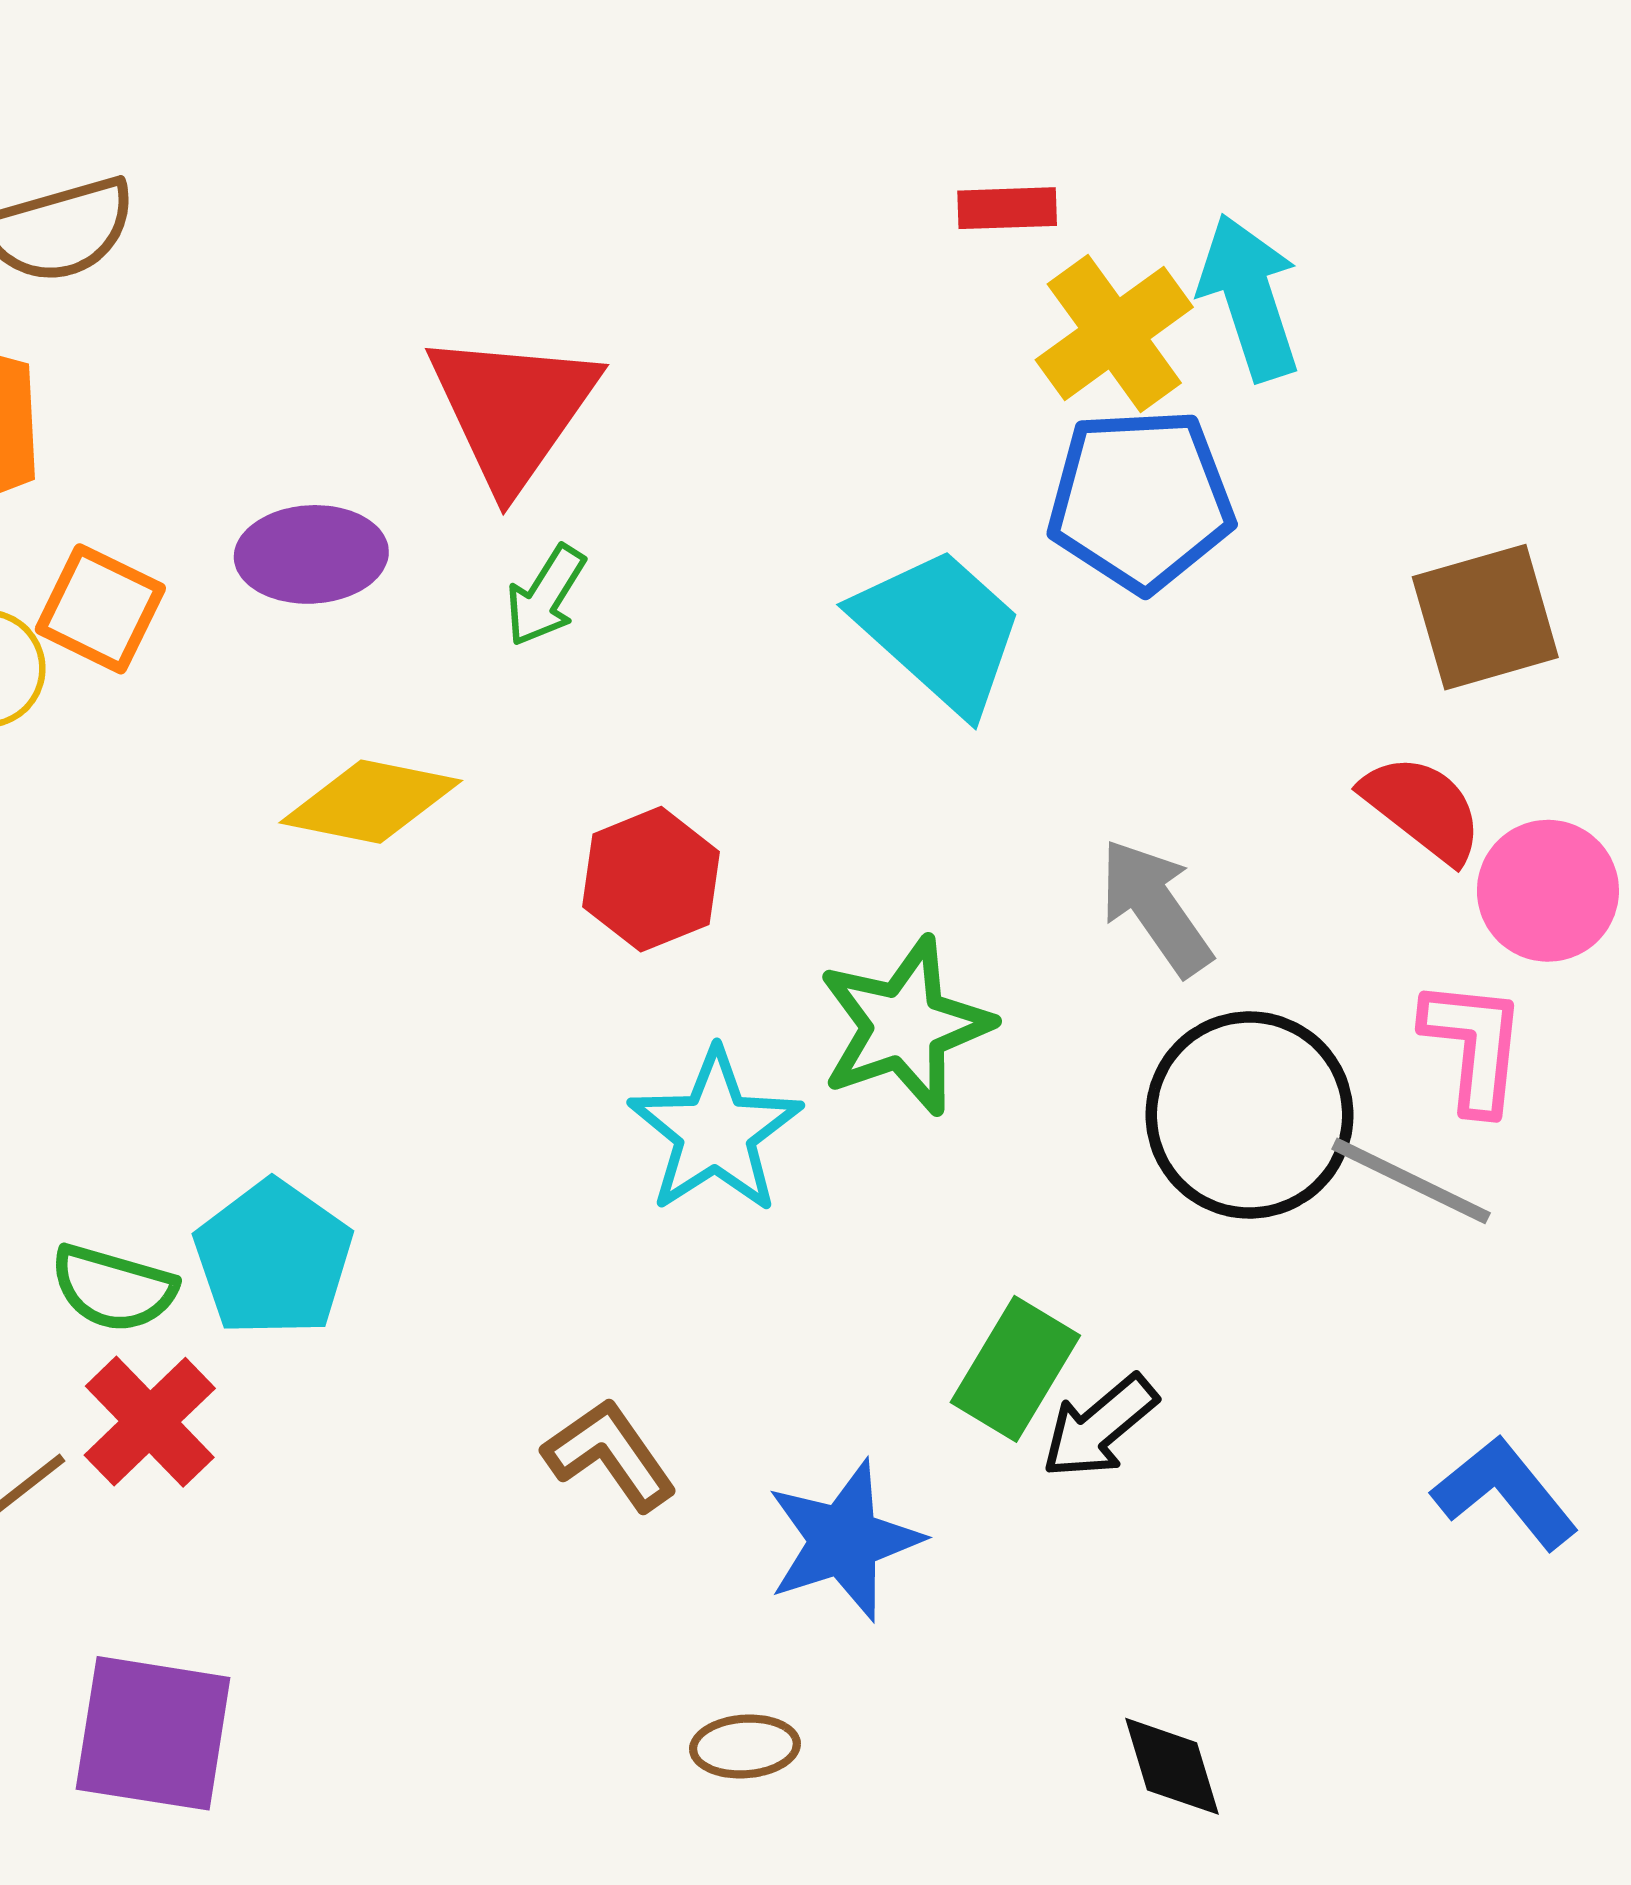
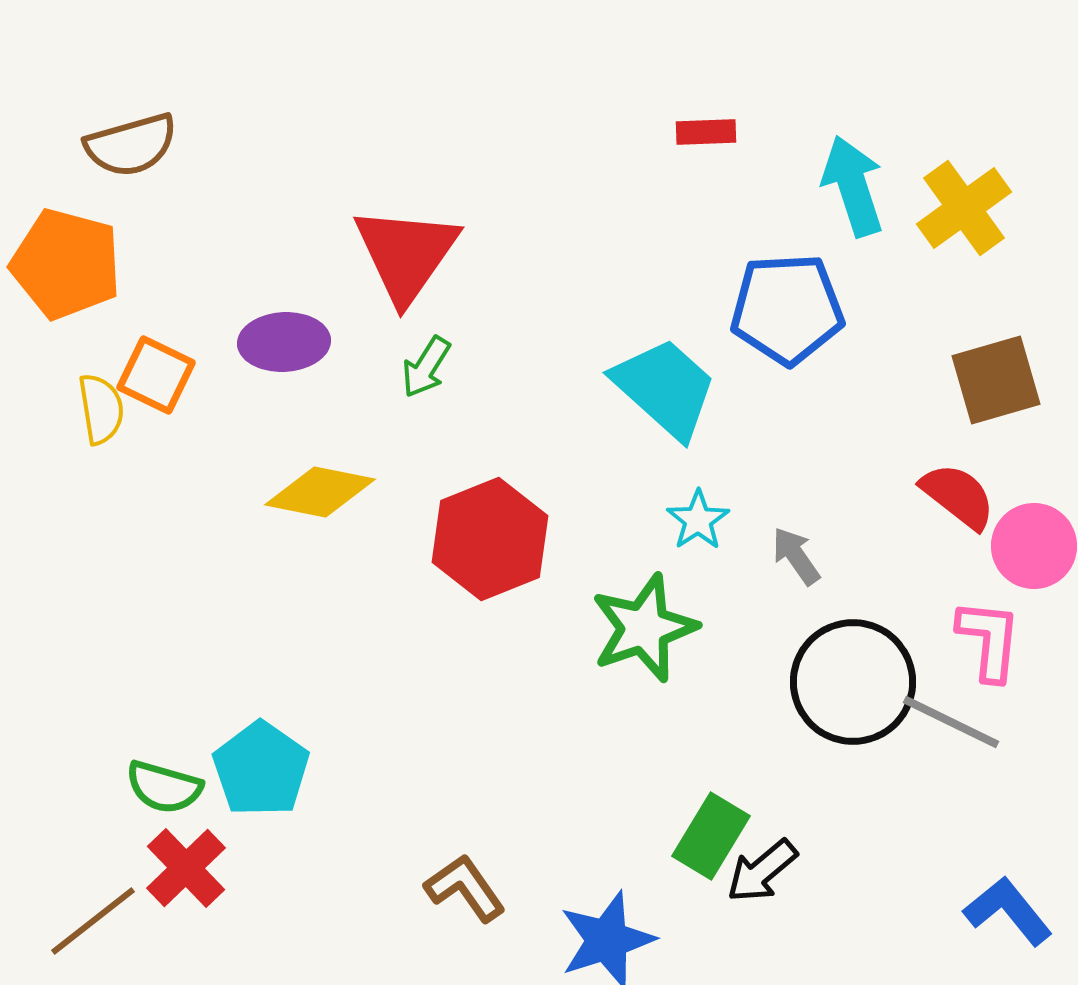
yellow cross: (1114, 333) -> (964, 208), moved
red hexagon: (651, 879) -> (490, 539), size x1.4
gray arrow: (1156, 907) -> (796, 556), size x0.7
cyan star: (715, 1131) -> (698, 520), moved, size x0.6

